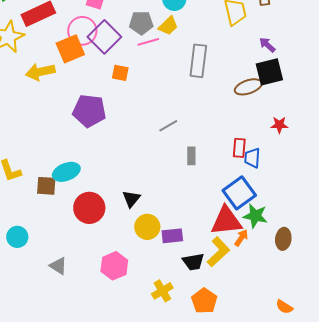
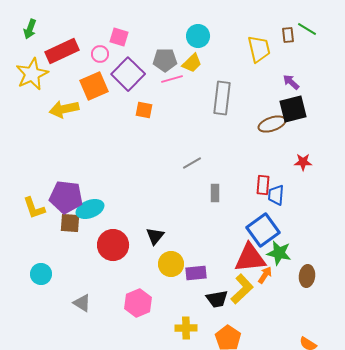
pink circle: (82, 31) -> (100, 54), moved, size x0.6
purple pentagon: (89, 111) -> (66, 197), moved
yellow cross: (162, 291) -> (186, 328), turned 30

